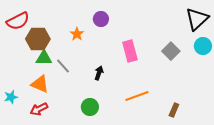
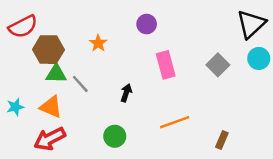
purple circle: (101, 19) -> (147, 24), moved
cyan star: (11, 97) -> (15, 107), moved
red arrow: (39, 109) -> (50, 139), size x1.4

